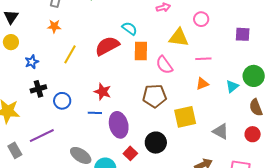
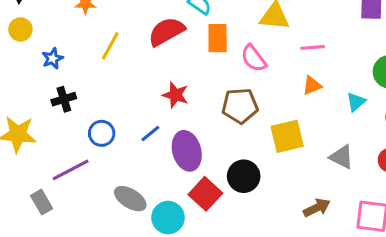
cyan triangle: (232, 86) -> (356, 102), moved
red star: (103, 92) -> (175, 95), moved
blue circle: (62, 101) -> (102, 133), moved
blue line: (95, 113) -> (150, 134), turned -40
gray rectangle: (15, 150) -> (42, 202), moved
red square: (130, 153) -> (205, 194), size x1.5

